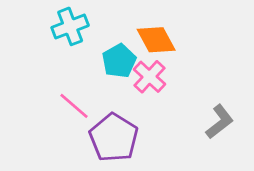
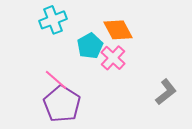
purple pentagon: (114, 138) -> (62, 104), moved

